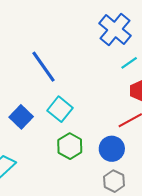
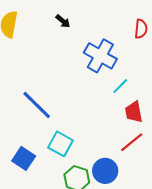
blue circle: (112, 149) -> (105, 171), moved

